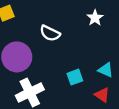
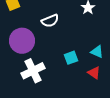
white semicircle: (50, 33) -> (50, 21), turned -48

